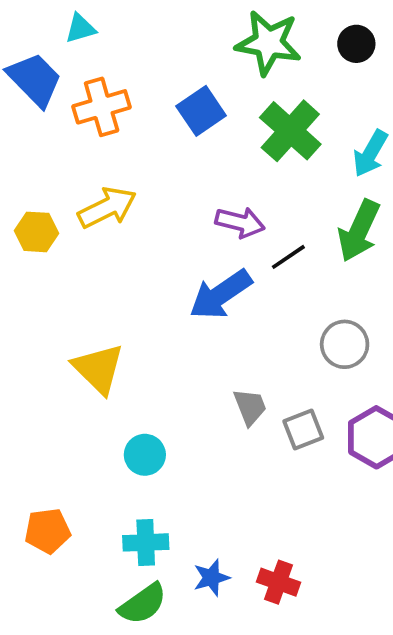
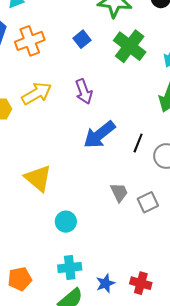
blue square: (201, 111) -> (82, 39), size x0.7
purple arrow: (240, 222) -> (84, 91), moved, turned 60
black line: (288, 257) -> (138, 143), moved, turned -30
orange pentagon: (48, 531) -> (20, 279), moved

